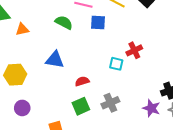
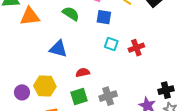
orange triangle: (22, 29) -> (30, 16), size x1.5
cyan square: (116, 64) -> (111, 44), moved
yellow hexagon: (15, 75) -> (45, 86), moved

